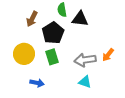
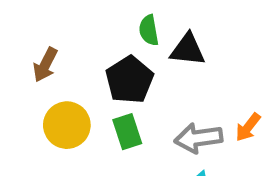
brown arrow: (32, 19) -> (45, 65), moved

